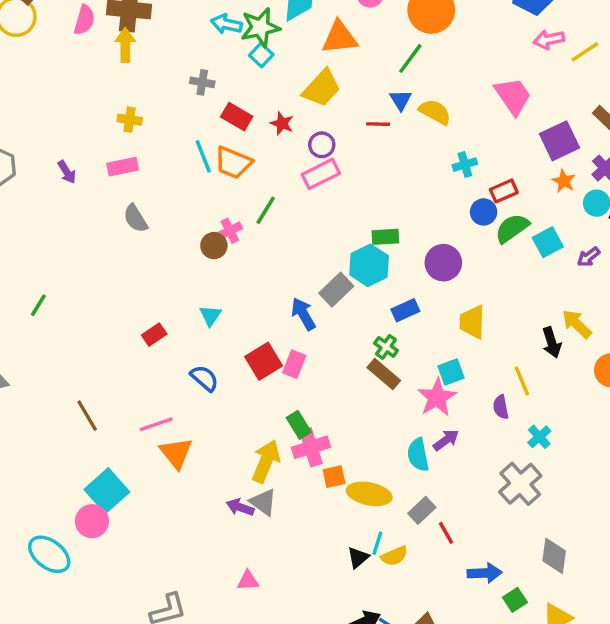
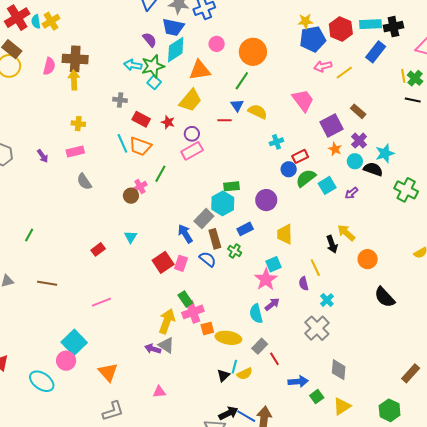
brown rectangle: (384, 374) -> (215, 239), moved, turned 36
blue semicircle: (204, 378) -> (208, 259), moved
brown line: (87, 416) -> (47, 283), moved, turned -48
orange triangle: (176, 453) -> (108, 372), moved

